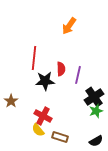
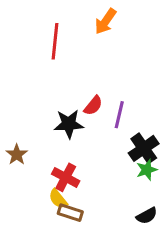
orange arrow: (69, 26) -> (105, 21), moved
red line: (34, 58) -> (55, 41), moved
red semicircle: (61, 69) -> (93, 106), turned 40
brown rectangle: (60, 137) -> (70, 213), moved

